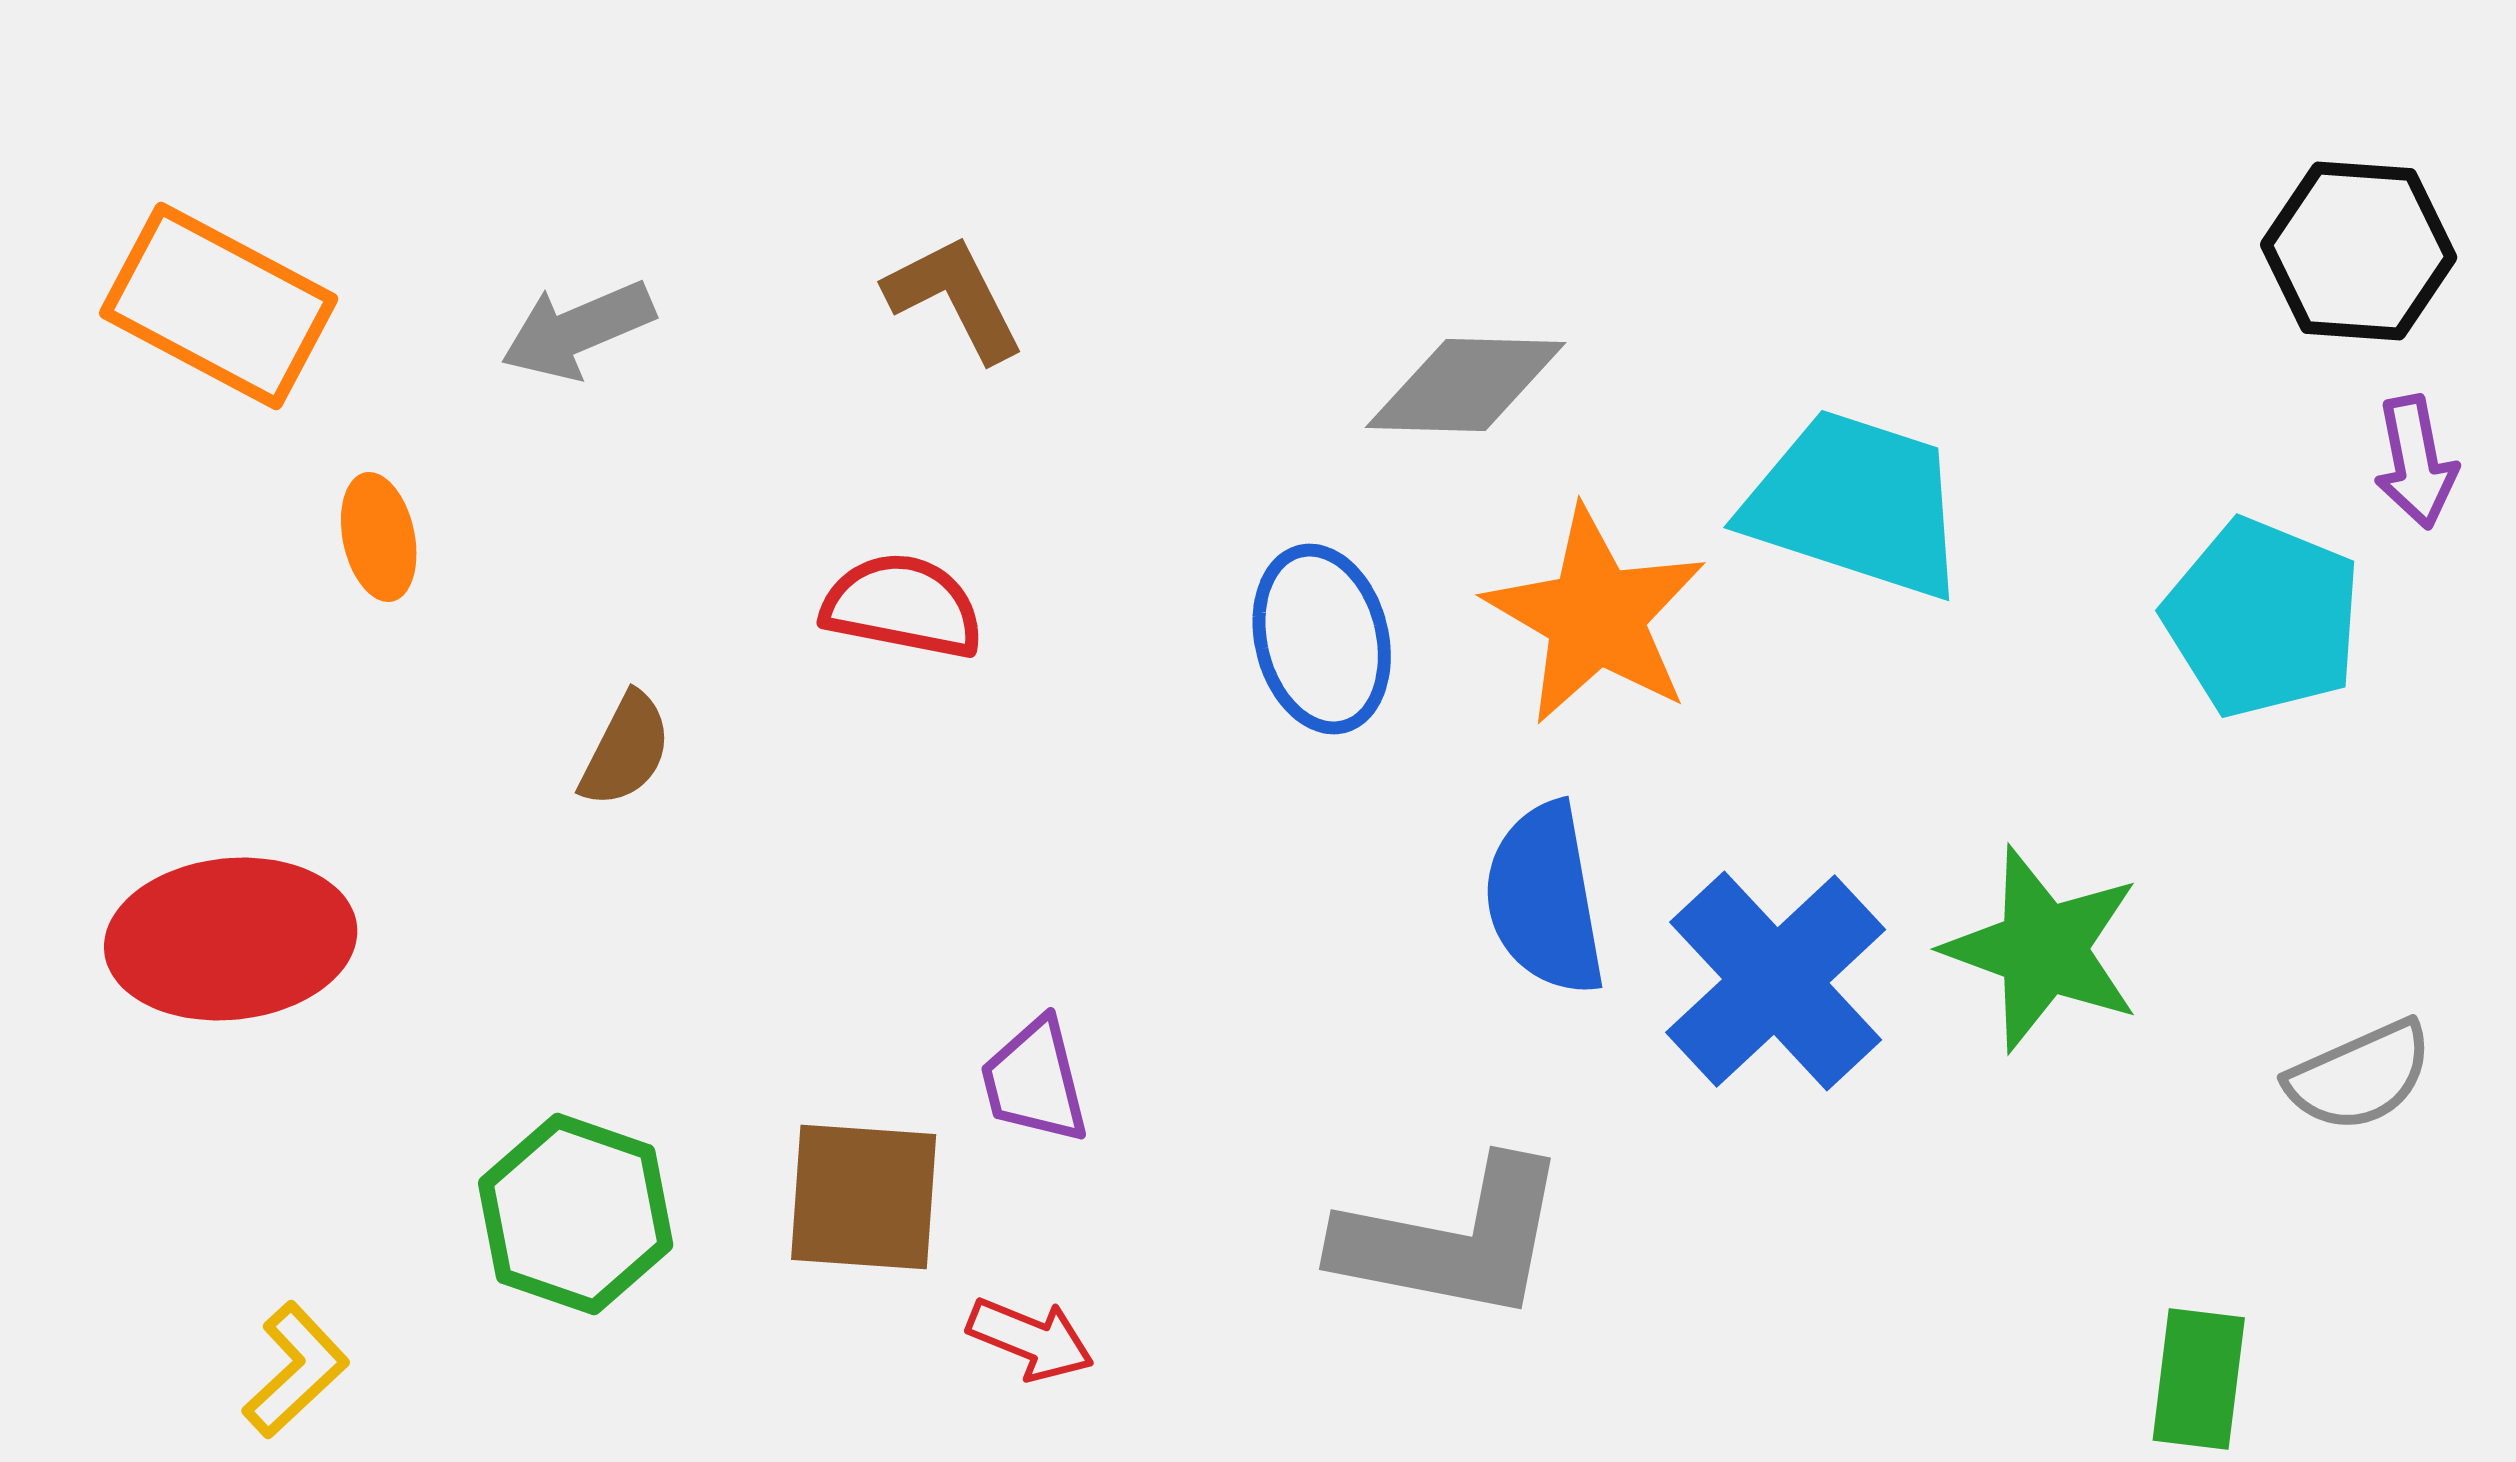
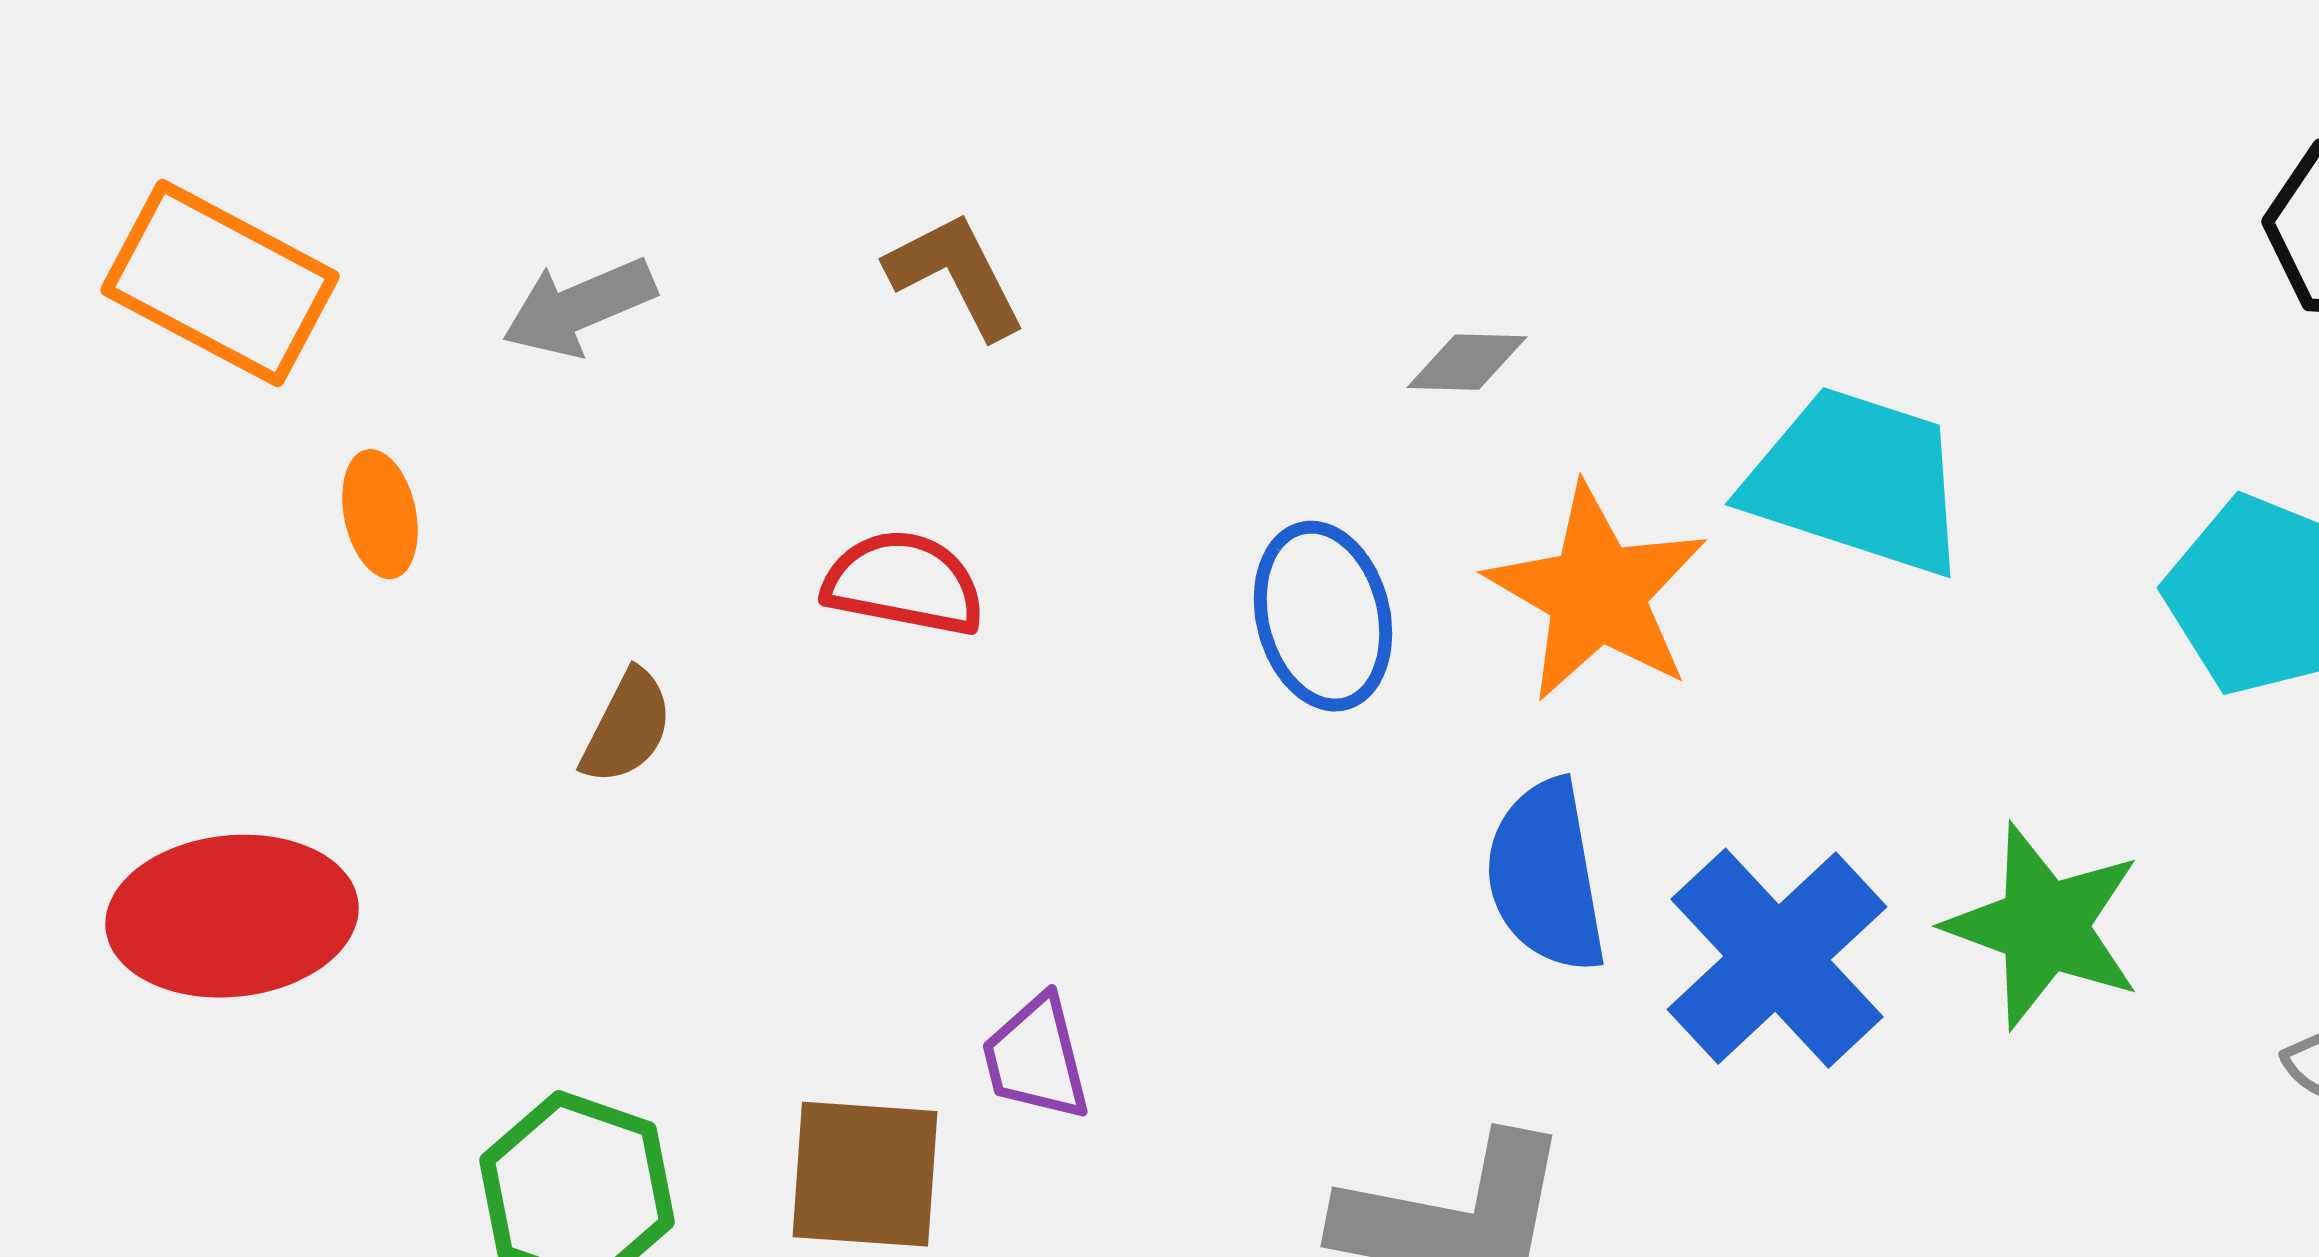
gray diamond: (1466, 385) -> (1467, 362), size x0.6

